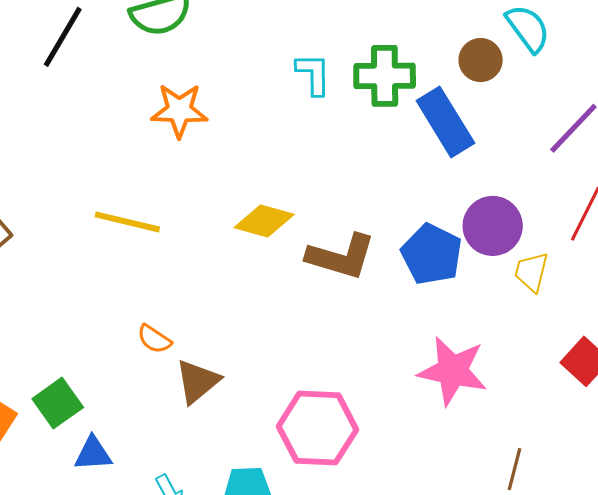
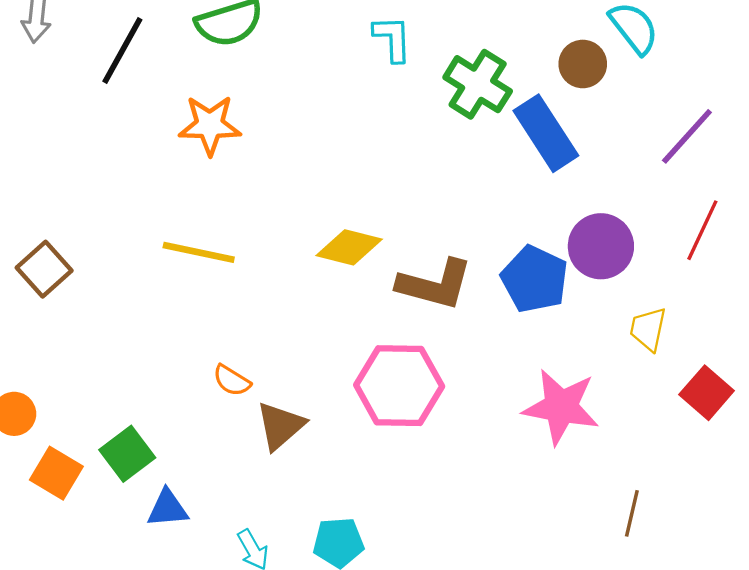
cyan L-shape: (313, 74) -> (392, 39), moved
green cross: (385, 76) -> (478, 84), turned 34
orange star: (179, 110) -> (210, 125), moved
yellow trapezoid: (531, 272) -> (648, 329), moved
pink hexagon: (317, 428) -> (399, 386), moved

